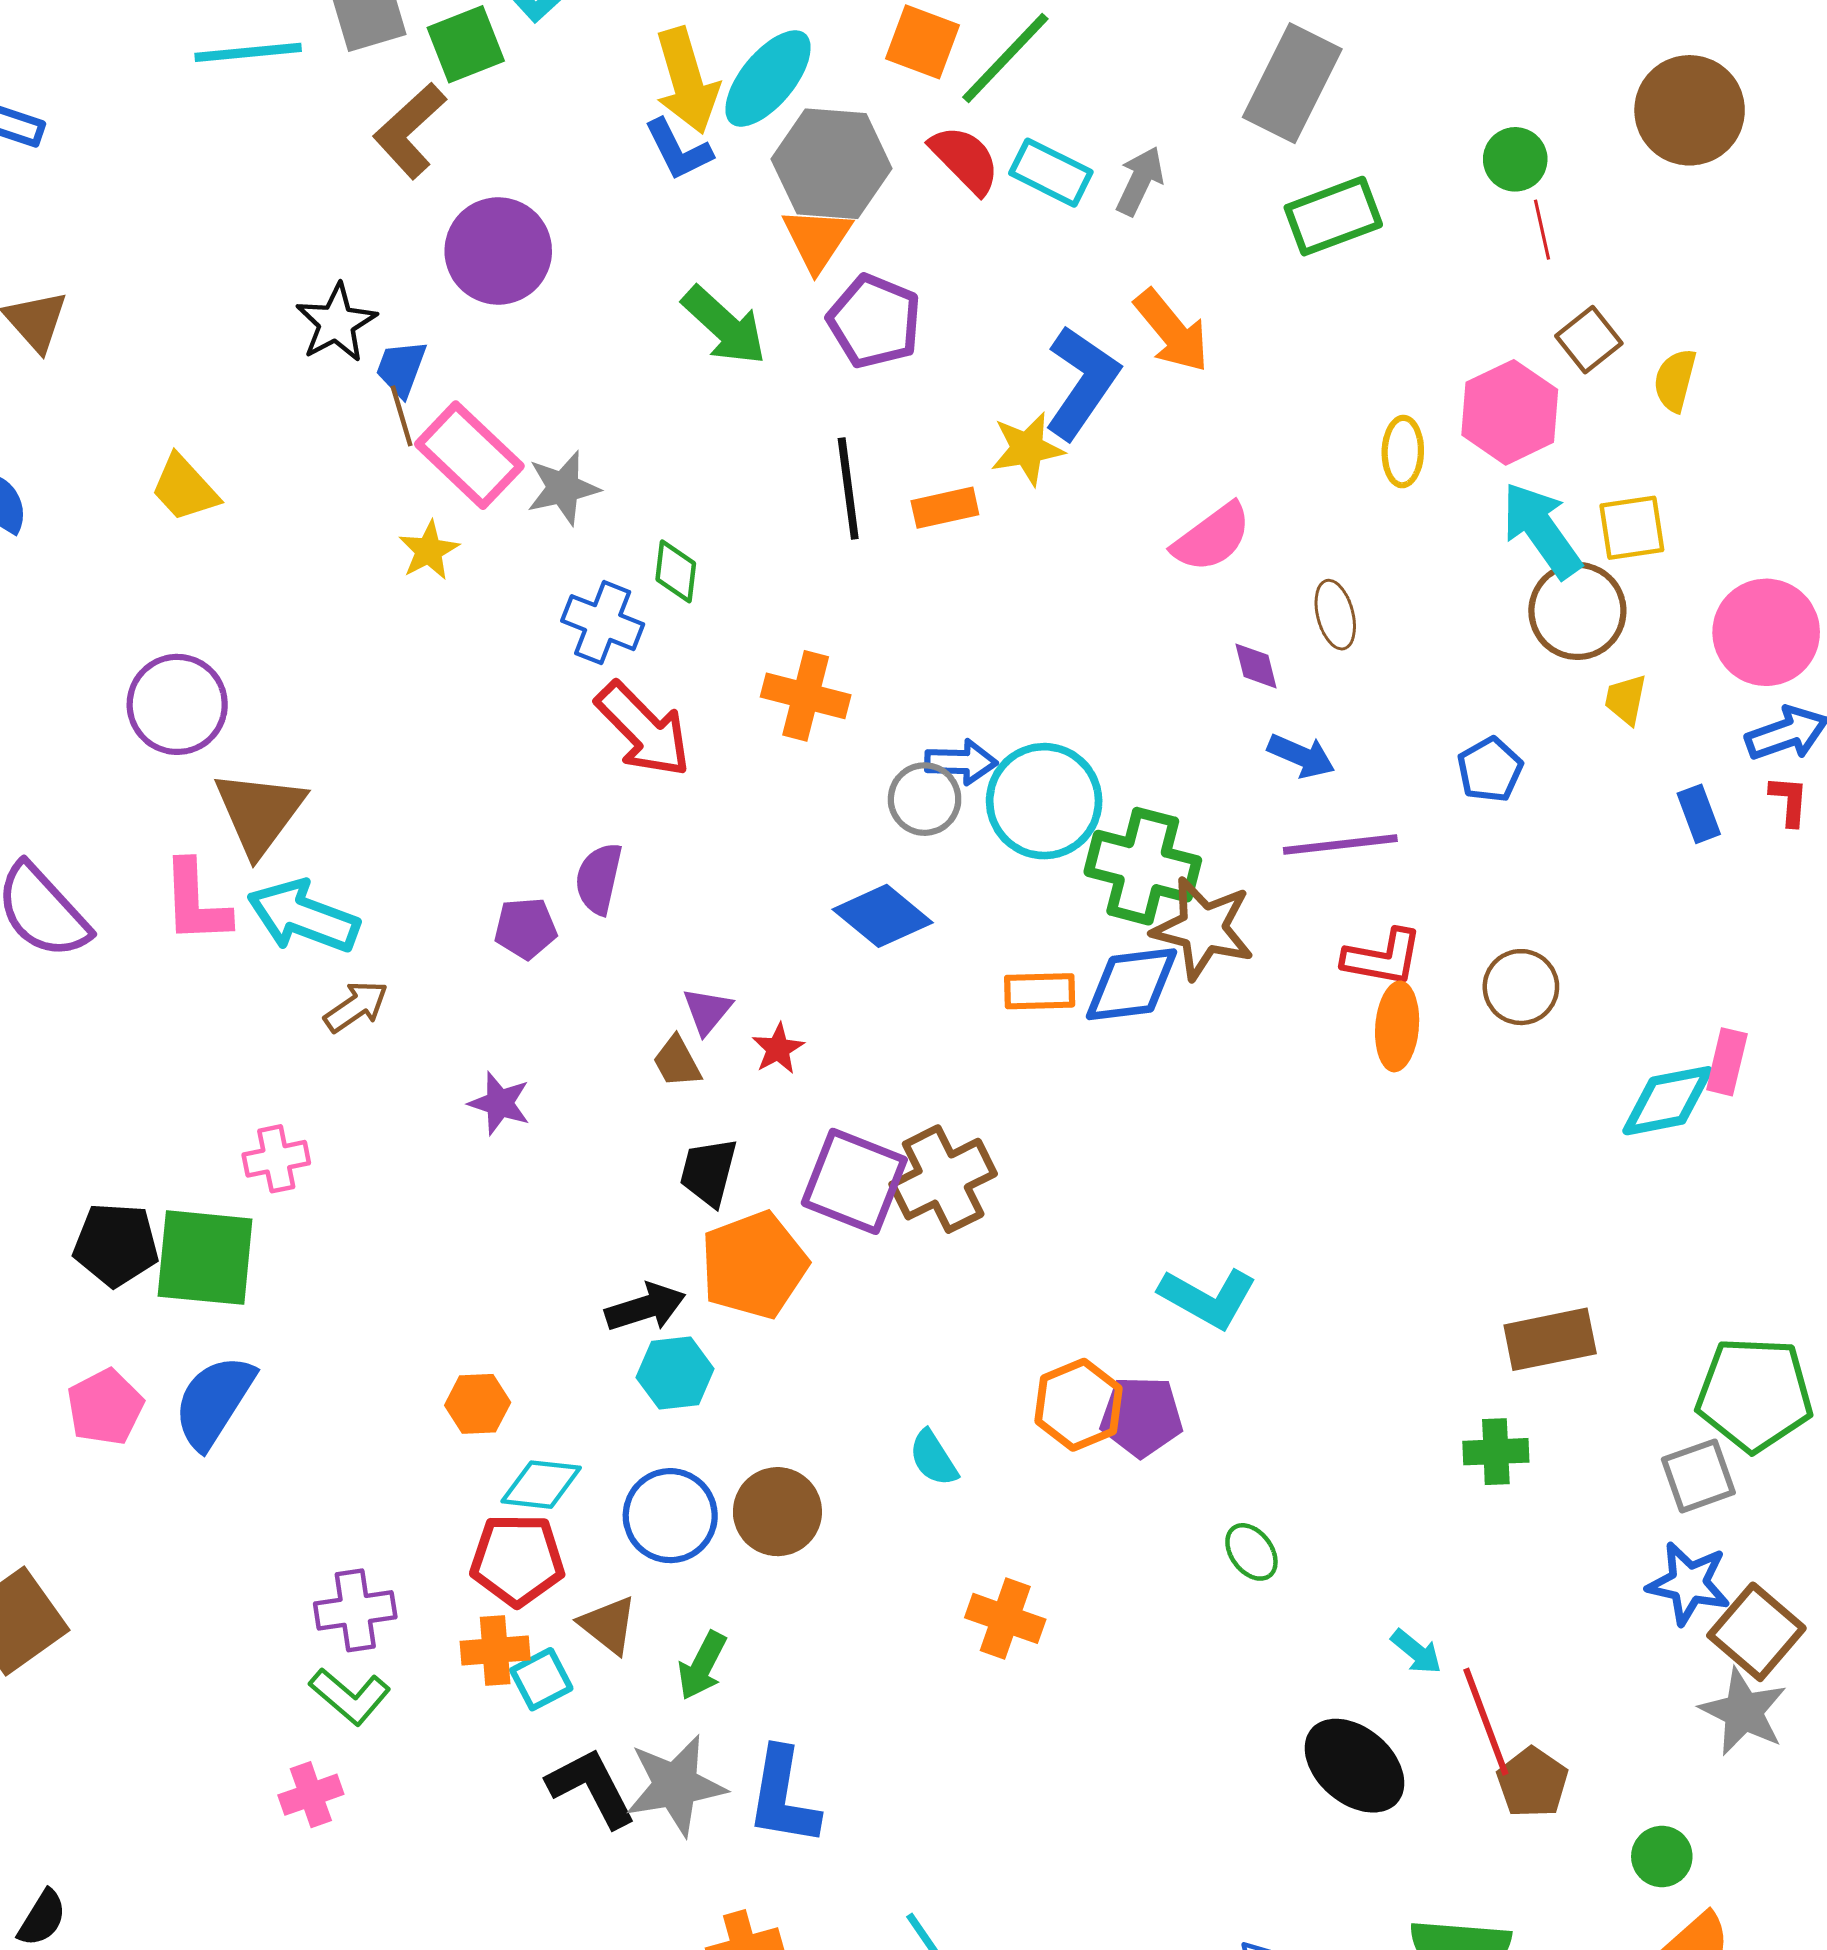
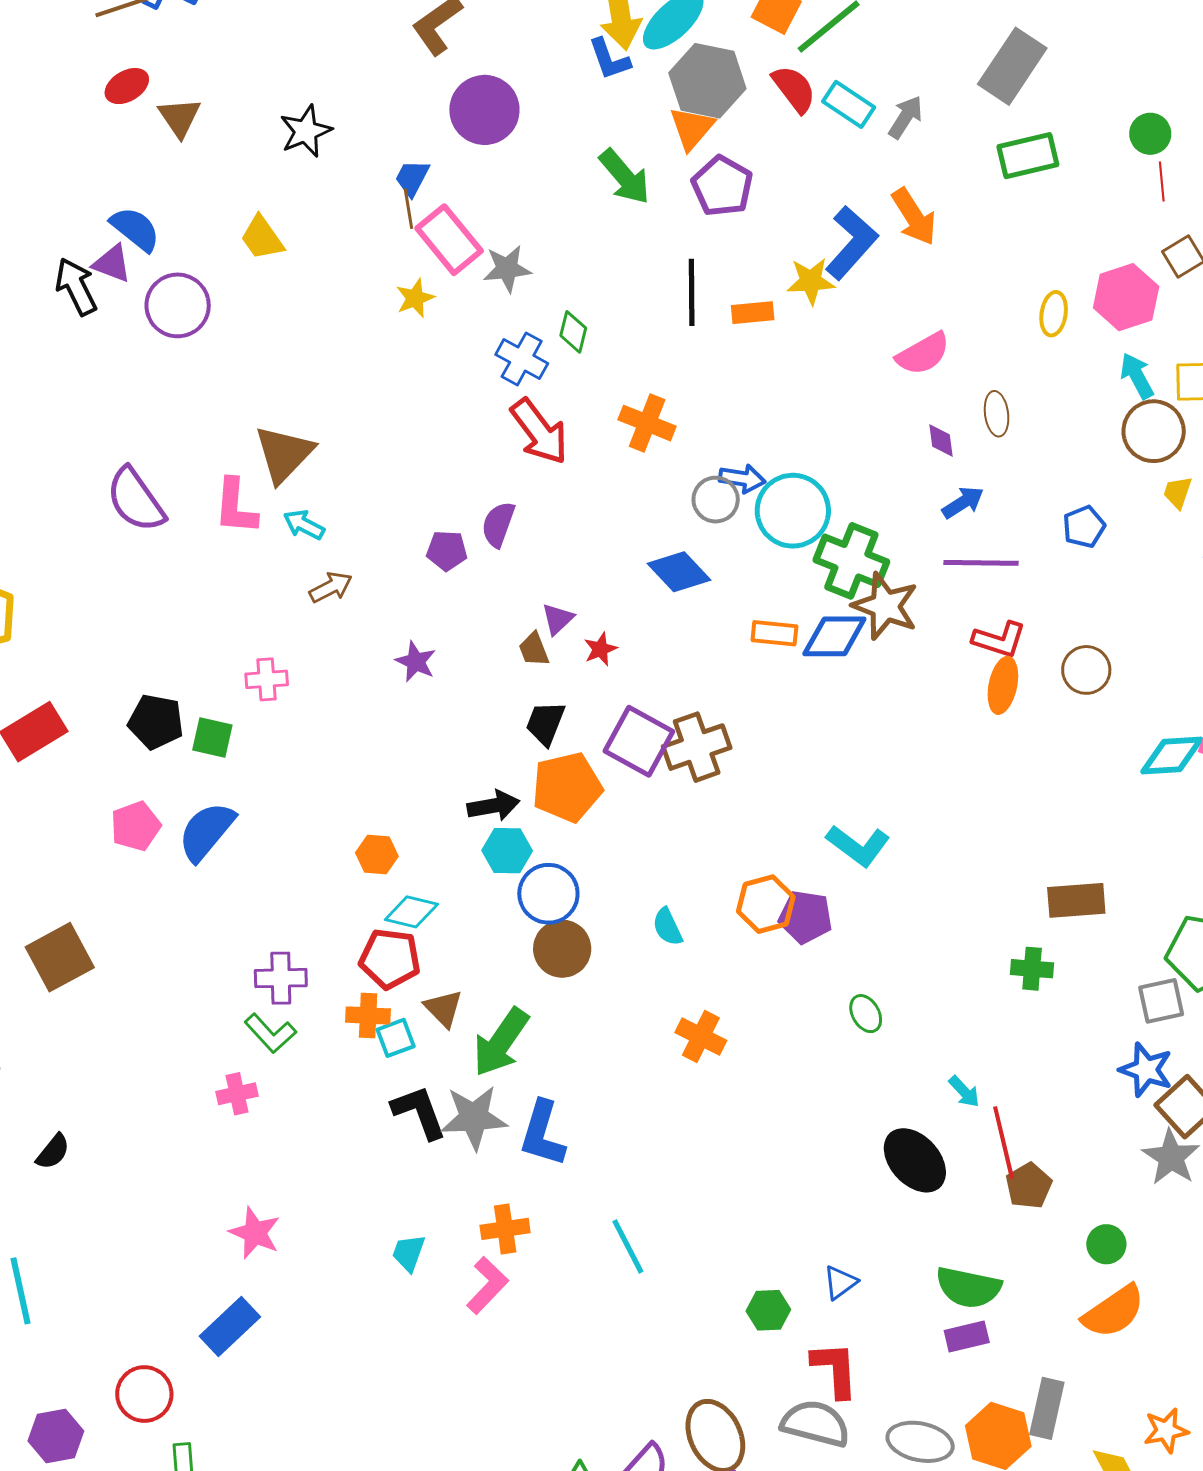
black star: (336, 323) -> (306, 131), moved
cyan arrow: (1541, 530) -> (1137, 376), size x0.7
purple circle: (177, 704) -> (178, 305), moved
blue arrow: (1301, 756) -> (963, 502), turned -63
cyan arrow: (303, 916) -> (304, 525), size x0.6
green square: (205, 1258) -> (212, 737), size x0.6
blue circle: (670, 1516) -> (548, 894), moved
green arrow: (702, 1666) -> (501, 1042), size x1.6

